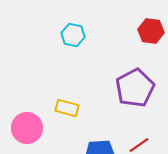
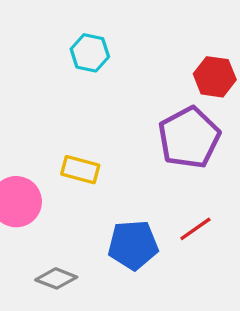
red hexagon: (151, 31) -> (215, 77), moved

